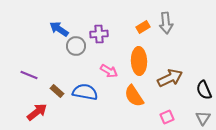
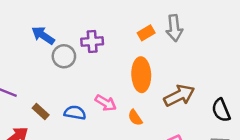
pink arrow: (109, 71) -> (106, 103), moved
blue semicircle: (85, 92) -> (75, 113), size x0.7
orange semicircle: (134, 96) -> (135, 118), size x0.6

